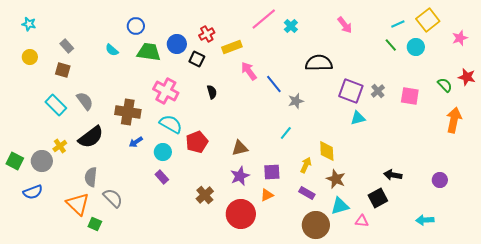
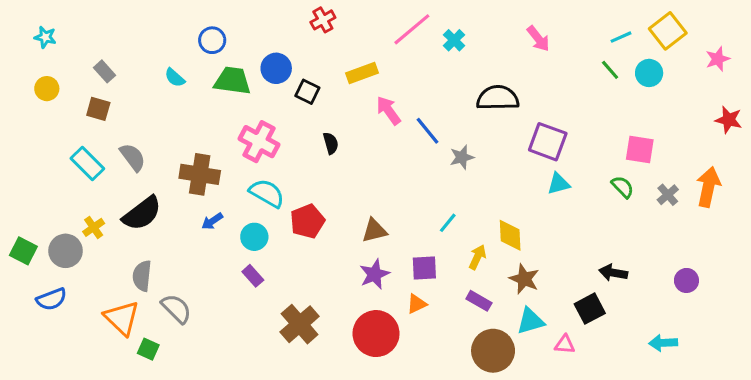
red cross: (207, 34) -> (323, 20), moved
green semicircle: (445, 85) -> (623, 187), moved
gray cross: (378, 91) -> (668, 195), moved
cyan line: (286, 133) -> (448, 223), moved
brown cross: (205, 195) -> (300, 324), moved, size x1.4

